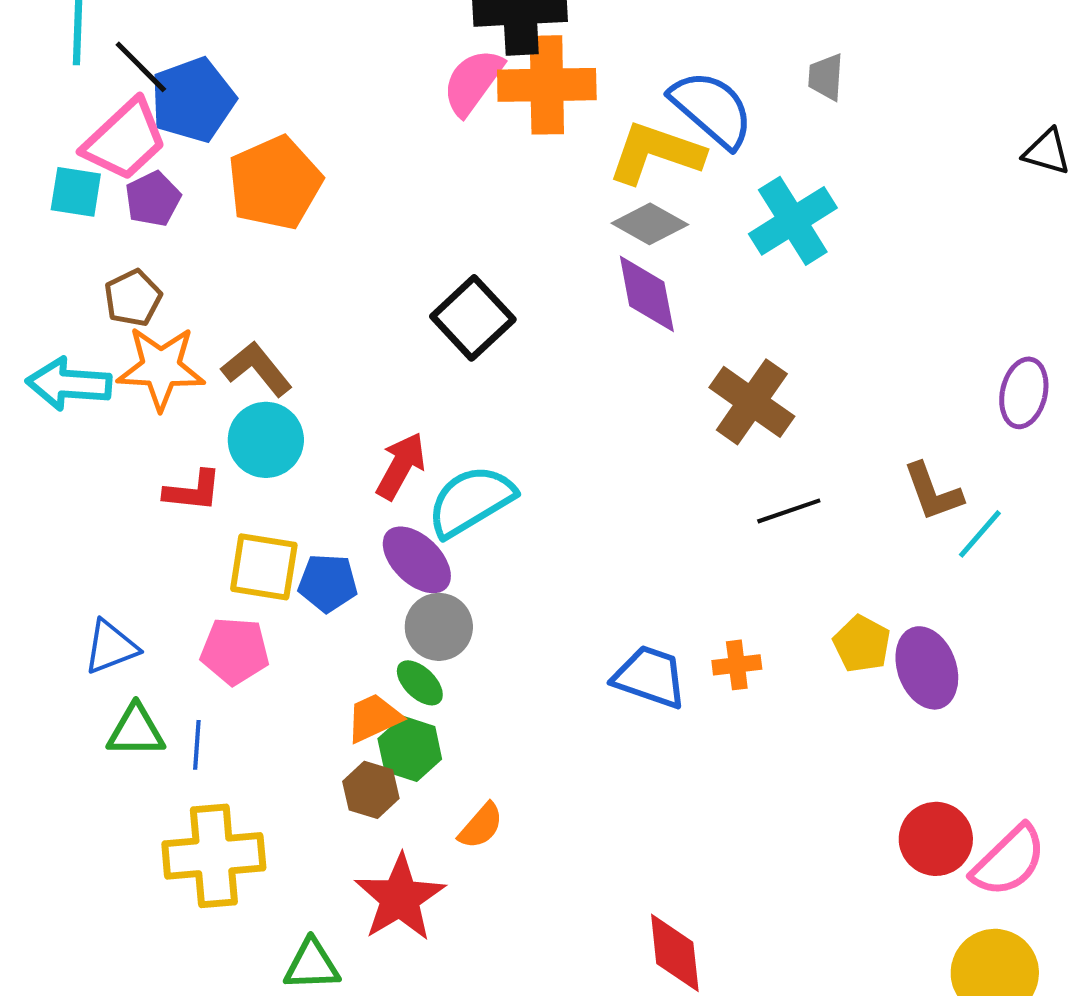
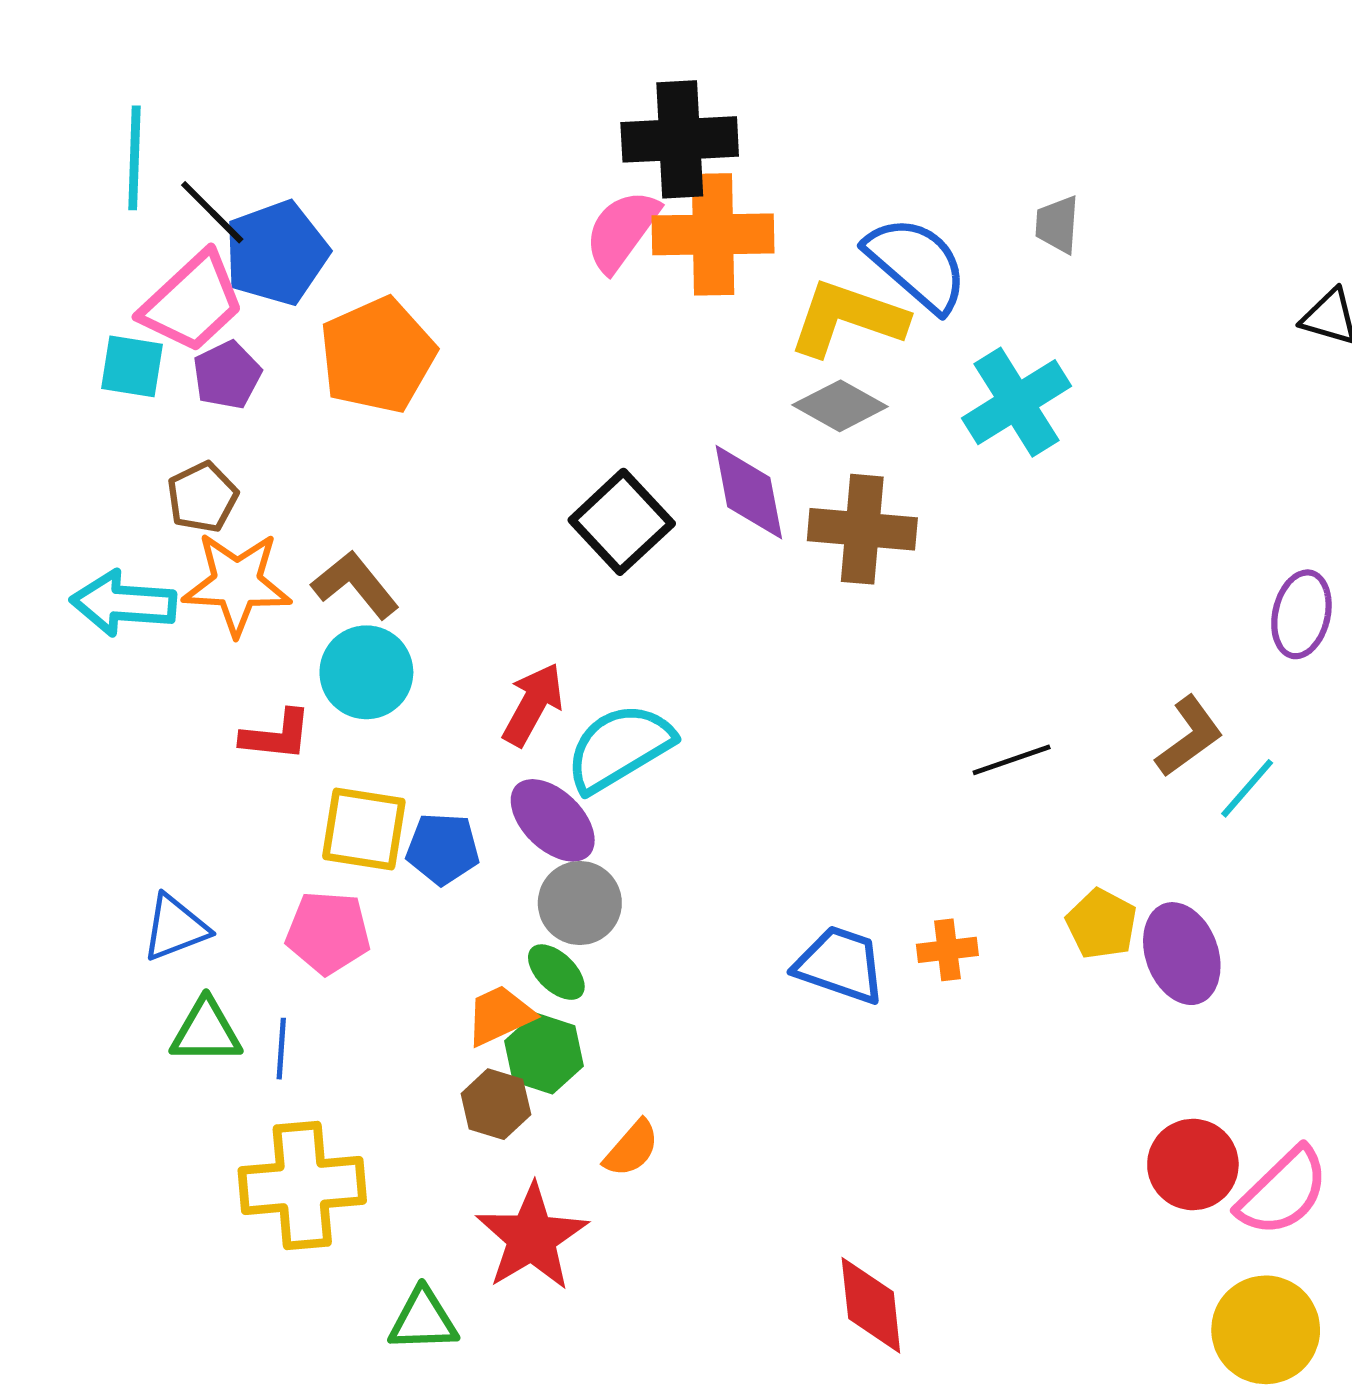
purple diamond: (647, 294) -> (749, 492), moved
brown cross: (752, 402) -> (862, 529), moved, turned -30
brown L-shape: (933, 492) -> (1189, 736), turned -106

